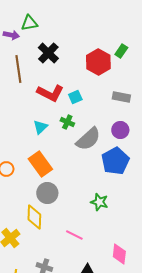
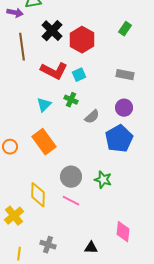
red hexagon: (98, 62) -> (82, 40), moved
gray semicircle: (88, 139) -> (92, 117), size x0.6
gray circle: (47, 193) -> (71, 177), moved
pink line: (74, 235) -> (71, 201), moved

